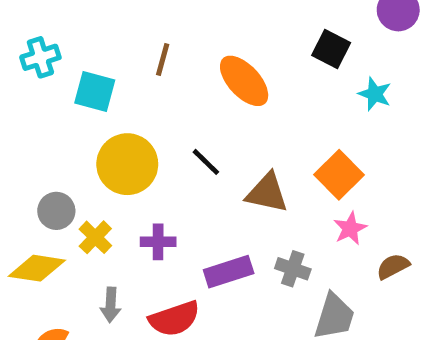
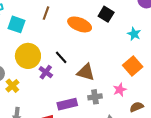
black square: (331, 49) -> (106, 14), moved
orange ellipse: (244, 81) -> (80, 24), turned -30
orange square: (339, 175) -> (133, 66), moved
purple cross: (158, 242) -> (46, 72), moved, turned 32
gray cross: (293, 269) -> (95, 97), moved, turned -32

